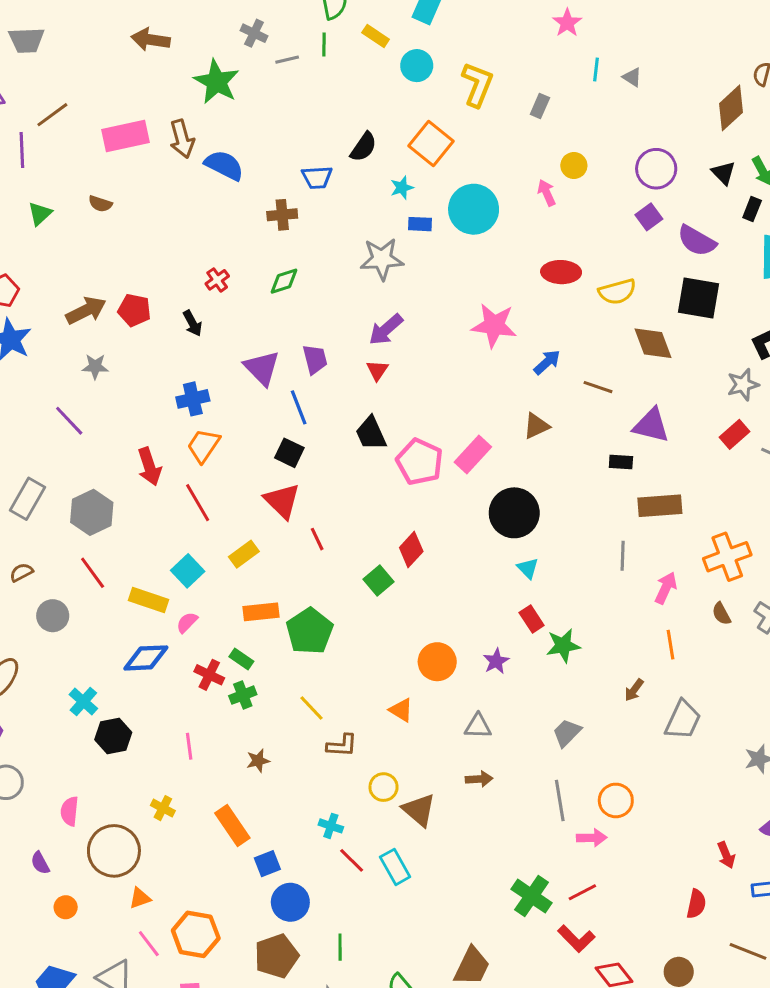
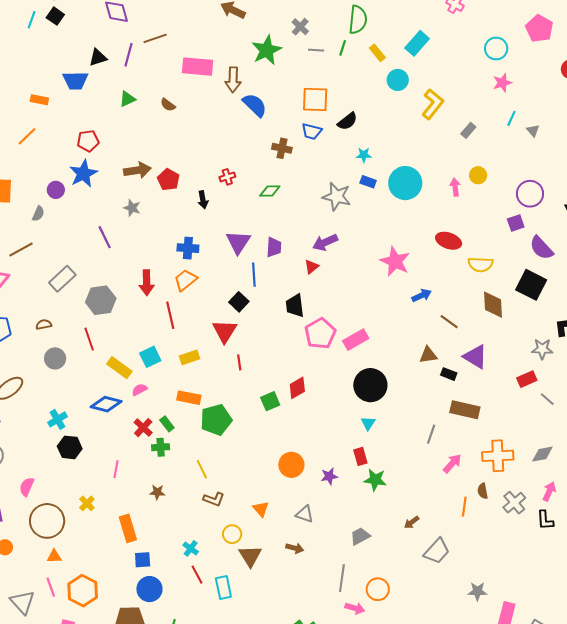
orange square: (431, 143) -> (315, 100), moved, turned 36
brown triangle: (536, 426) -> (428, 355), moved
orange line: (671, 645) -> (464, 507), moved
orange triangle: (401, 710) -> (261, 509), moved

